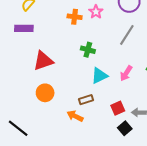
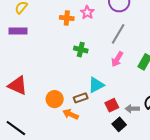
red triangle: (43, 61) -> (18, 85), moved, turned 45
pink arrow: (126, 73) -> (117, 59), moved
cyan triangle: (99, 76) -> (96, 85), moved
orange circle: (45, 93) -> (55, 99), moved

